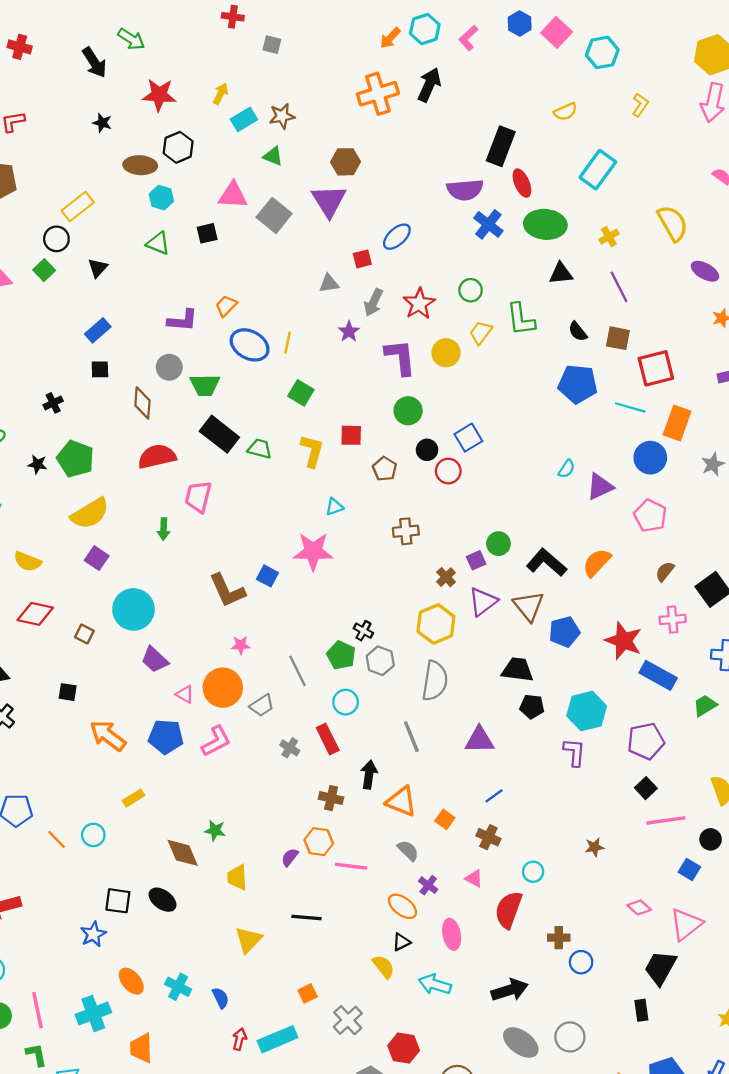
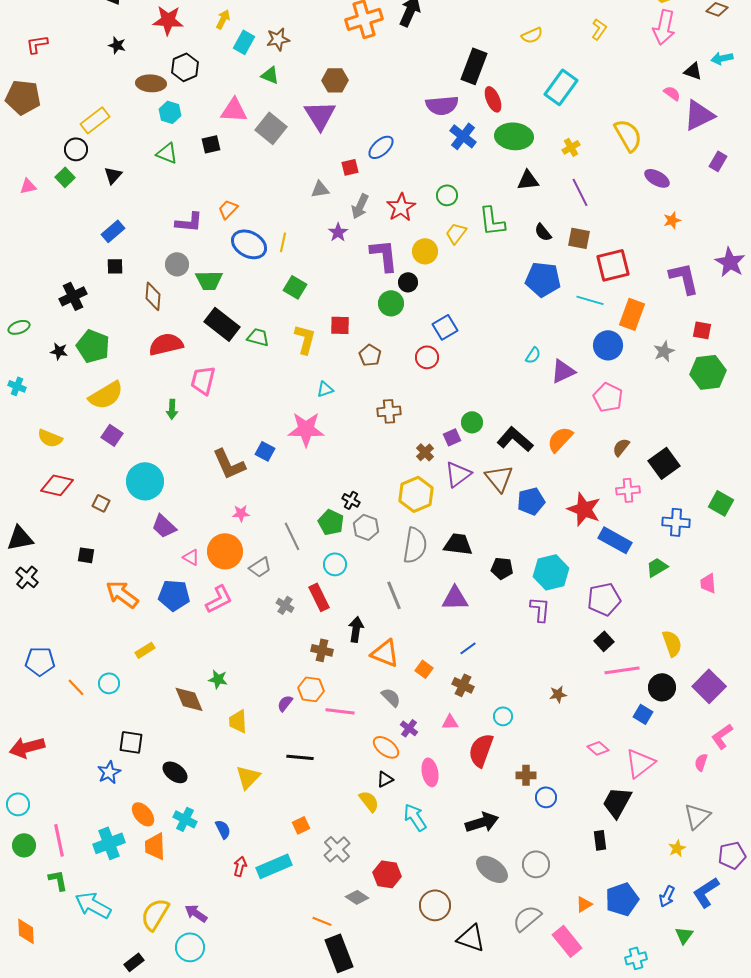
cyan rectangle: (244, 119) -> (244, 42), turned -30
black cross: (53, 403) -> (73, 296), size x1.5
black circle: (427, 450) -> (408, 282), moved
black trapezoid: (517, 670) -> (458, 544), moved
black circle: (711, 839) -> (662, 687), size x1.4
pink triangle: (474, 878) -> (450, 722), turned -30
black ellipse: (163, 900) -> (175, 772), moved
cyan arrow: (435, 984) -> (415, 817), turned 40
orange trapezoid: (141, 1048) -> (155, 846), moved

